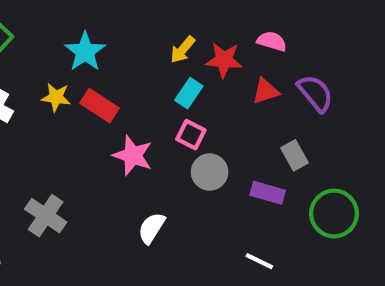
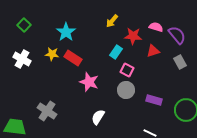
yellow arrow: (183, 50) -> (112, 21), moved
purple semicircle: (315, 93) -> (177, 35), moved
pink square: (191, 135) -> (127, 70), moved
gray rectangle: (295, 155) -> (180, 62), moved

